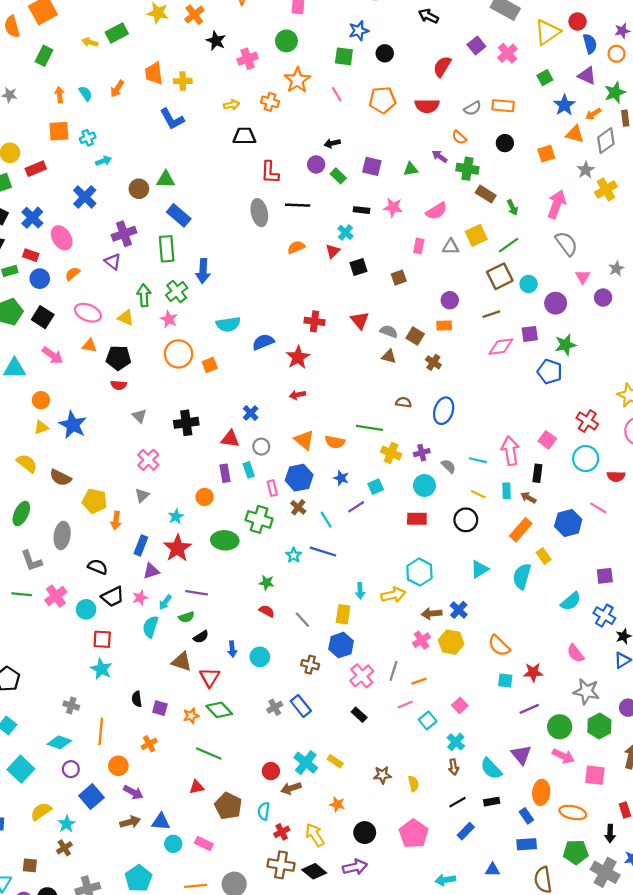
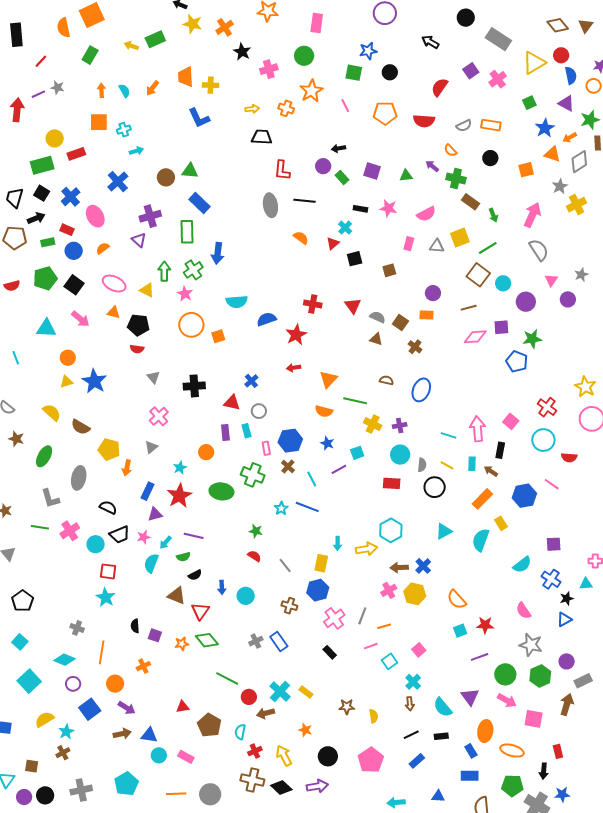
orange semicircle: (296, 247) -> (301, 238), turned 56
brown square: (500, 276) -> (478, 275), turned -30
orange triangle: (304, 440) -> (328, 379), moved, turned 30
gray semicircle: (449, 466) -> (422, 465), moved, turned 48
cyan square: (505, 680) -> (460, 631), turned -32
green line: (209, 754) -> (227, 679), moved

